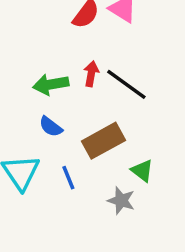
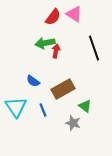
green arrow: (51, 84) -> (45, 43), moved
black line: (126, 84) -> (94, 48), moved, turned 35

